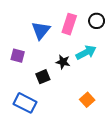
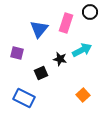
black circle: (97, 21) -> (90, 12), moved

